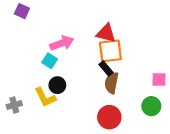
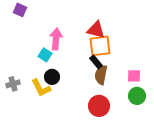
pink arrow: (62, 43) -> (56, 39), turned -65
pink square: (159, 80) -> (134, 76), moved
gray cross: (14, 105) -> (13, 84), moved

